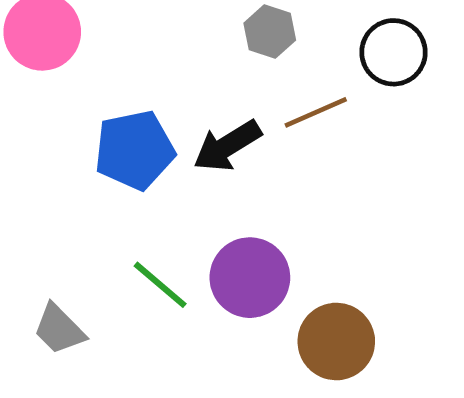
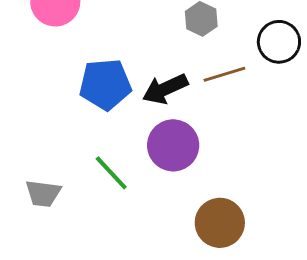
purple circle: (250, 278) -> (173, 145), moved
gray trapezoid: (59, 329) -> (43, 193), turned -45

